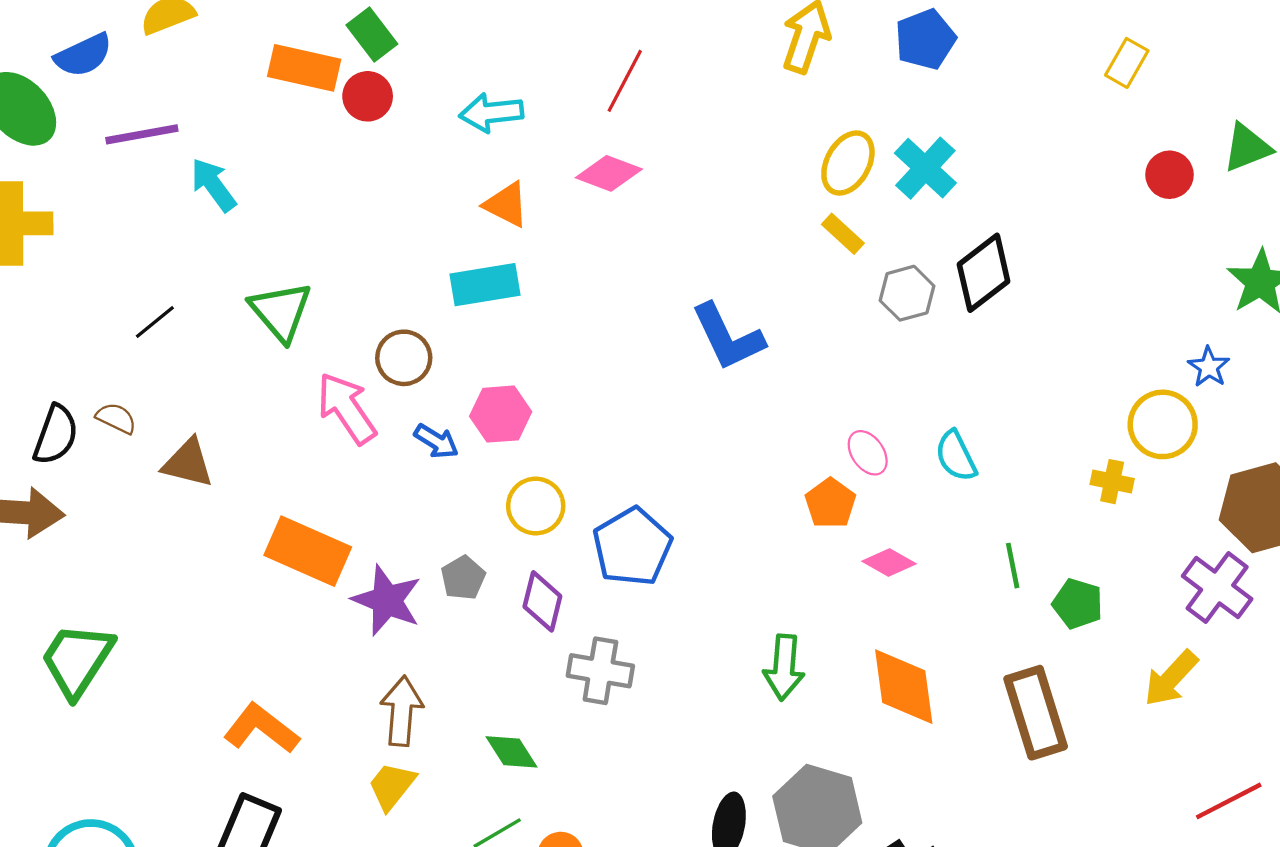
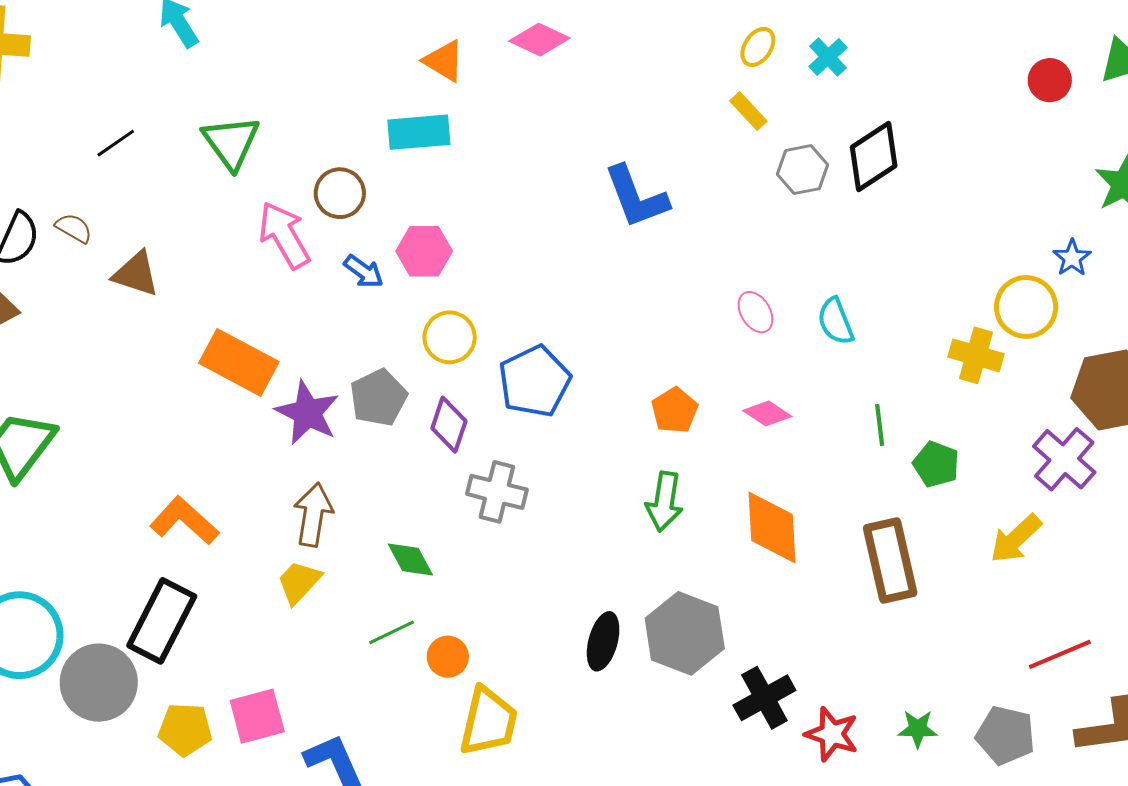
yellow ellipse: (848, 163) -> (758, 47), size x0.7
cyan cross: (925, 168) -> (828, 57), size x0.7
yellow cross: (1112, 482) -> (976, 355), size x1.4
orange pentagon: (830, 503) -> (675, 410), moved
gray pentagon: (463, 578) -> (378, 398), size x1.4

